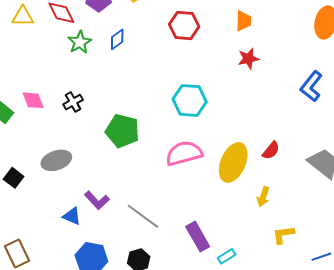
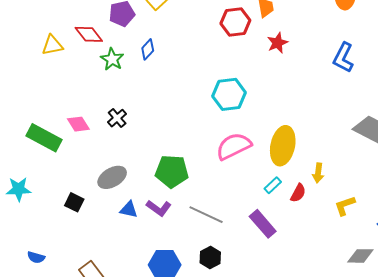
red hexagon: (184, 26) -> (235, 22), moved
green pentagon: (122, 131) -> (172, 171), moved
red semicircle: (271, 150) -> (298, 193), moved
blue triangle: (72, 216) -> (129, 210), moved
cyan rectangle: (227, 256) -> (273, 185), moved

